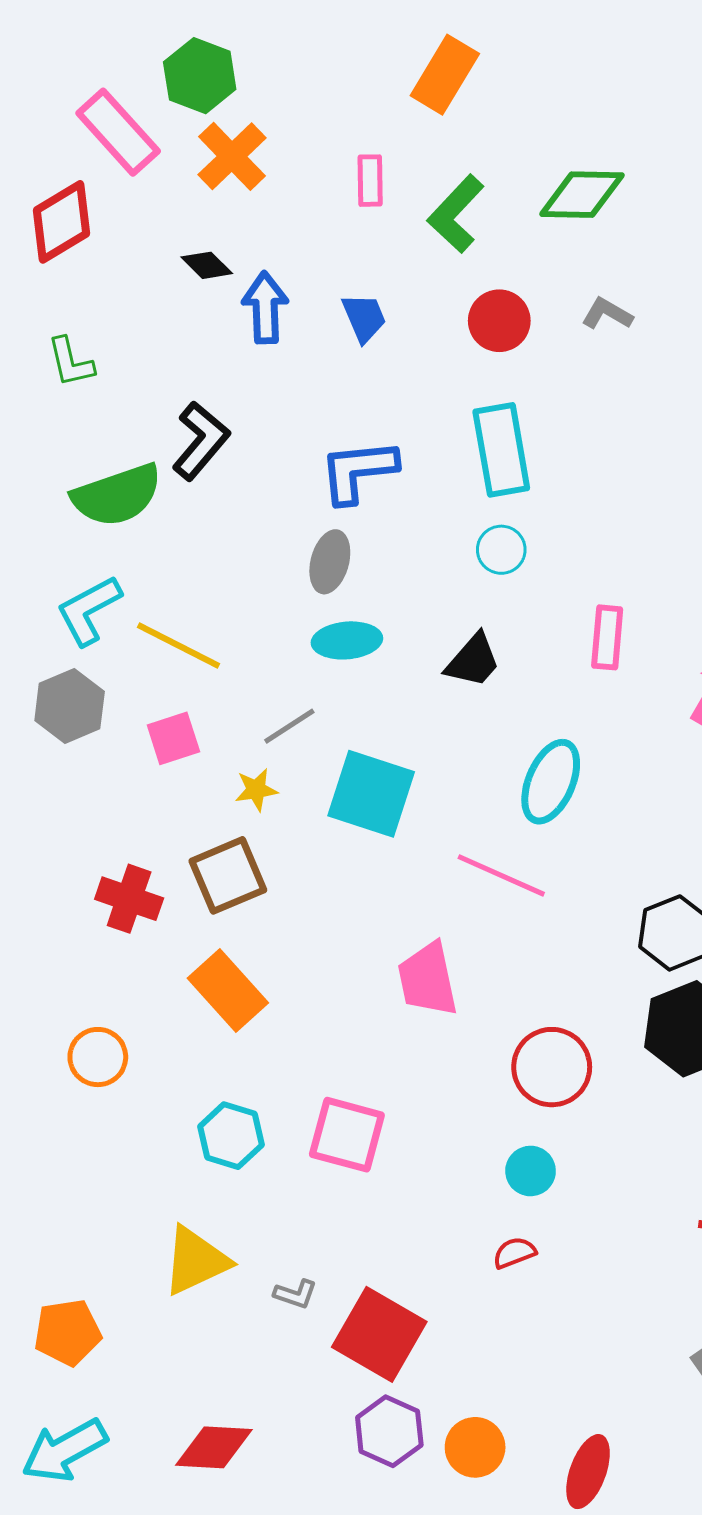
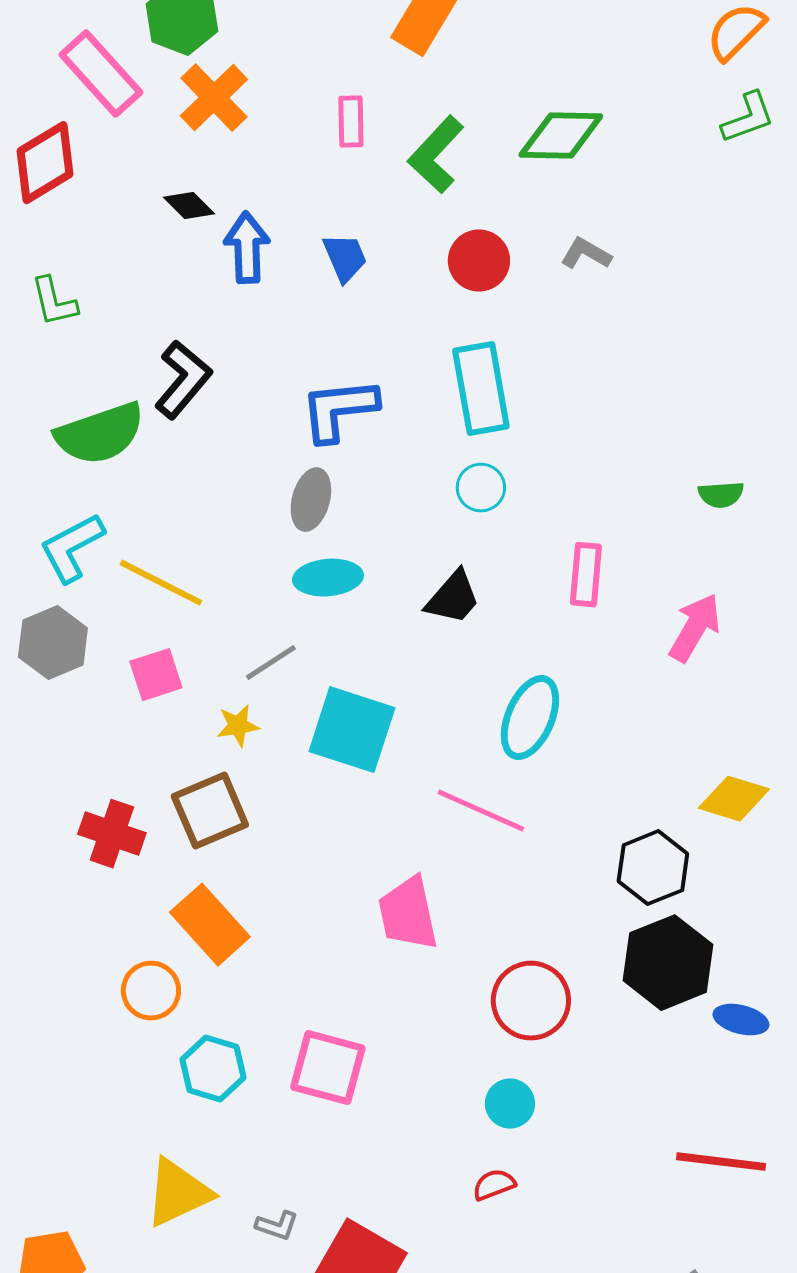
orange circle: (98, 1057) -> (151, 991), moved

